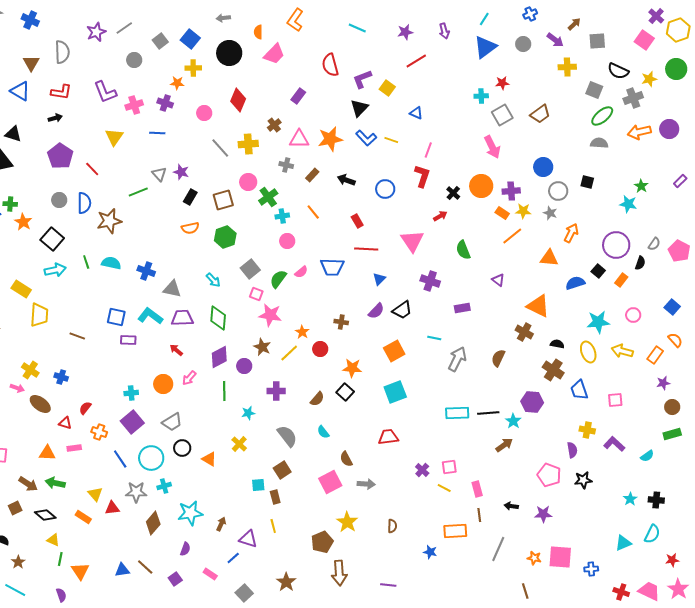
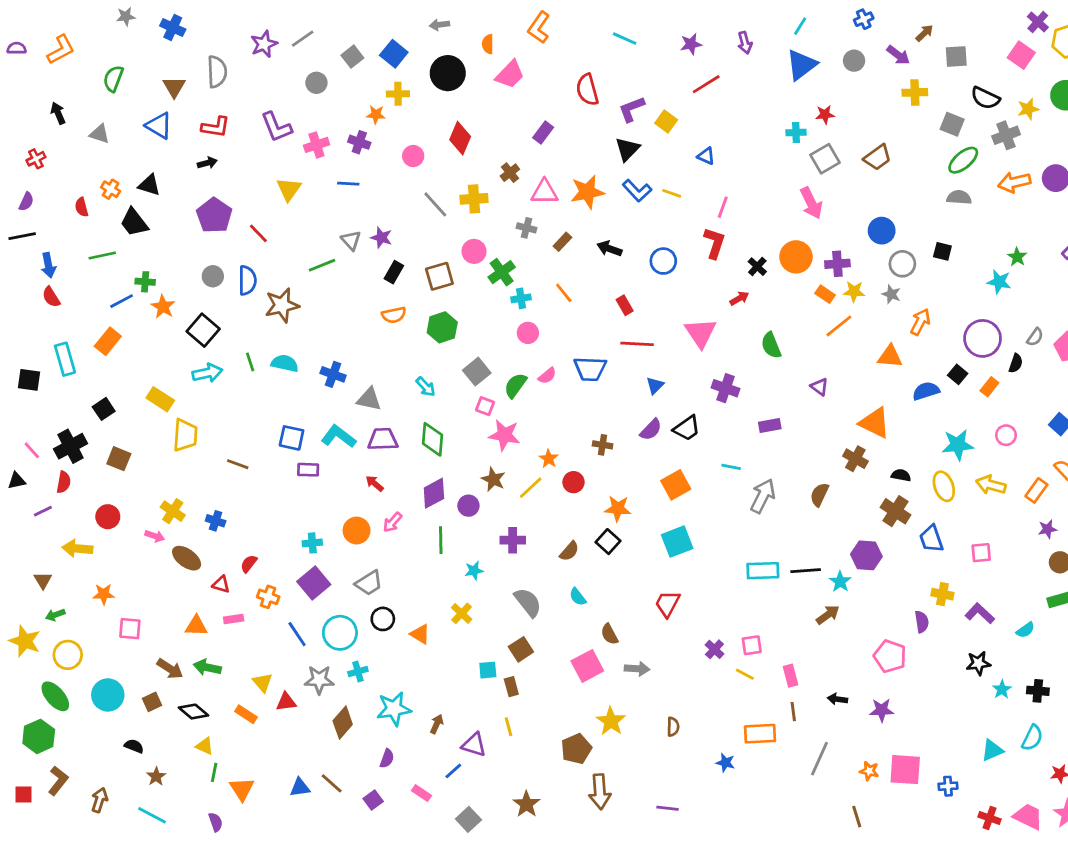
red trapezoid: (388, 437) -> (667, 604), turned -55
black star: (583, 480) -> (978, 663), moved

